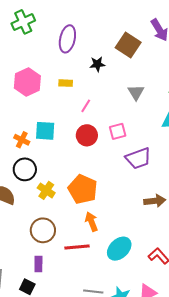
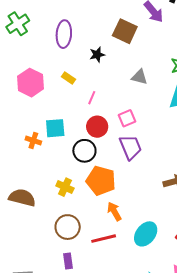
yellow rectangle: (66, 83) -> (68, 78), turned 40
gray triangle: (136, 92) -> (139, 77), turned -36
purple trapezoid: (138, 158) -> (130, 147), moved, turned -84
black circle: (25, 169) -> (84, 151), moved

